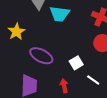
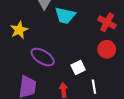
white line: (93, 80) -> (94, 87), turned 40

